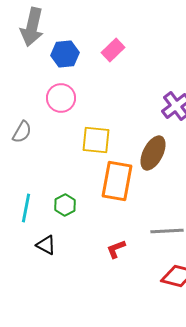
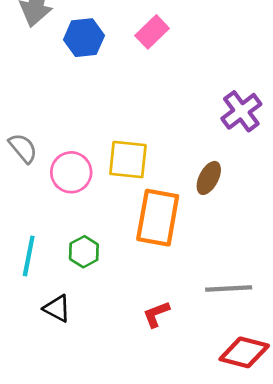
pink circle: (61, 98) -> (71, 172), moved
gray semicircle: (22, 132) -> (23, 148), turned -70
brown ellipse: (153, 153) -> (209, 178), size x0.7

